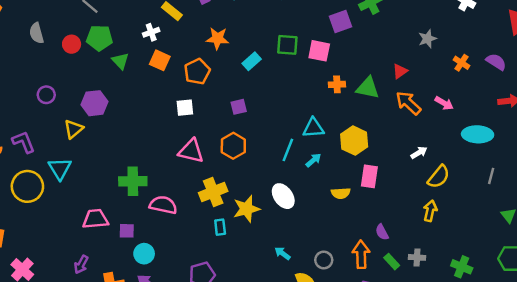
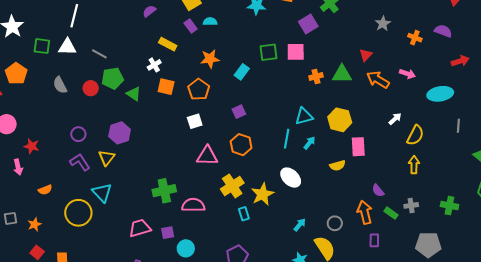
purple L-shape: (24, 142) -> (80, 162), moved
cyan arrow: (282, 253) -> (300, 225), turned 104

